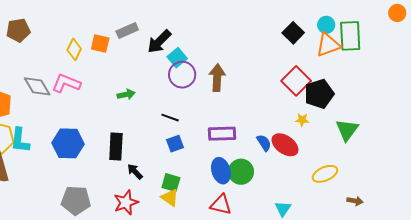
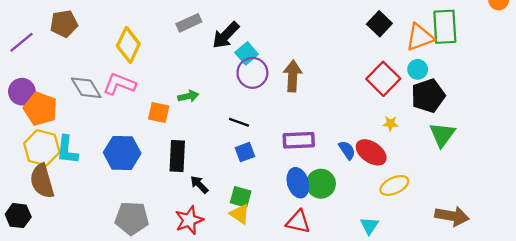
cyan circle: (326, 25) -> (418, 69), moved
orange square: (100, 43) -> (159, 113), moved
yellow diamond: (74, 49) -> (128, 45), size x1.4
black pentagon: (319, 94) -> (428, 96), moved
yellow ellipse: (325, 174) -> (394, 185), moved
brown arrow: (355, 201) -> (452, 216), size x1.8

